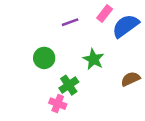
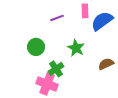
pink rectangle: (105, 14) -> (85, 11), turned -40
pink cross: (58, 104) -> (47, 84), size x1.5

